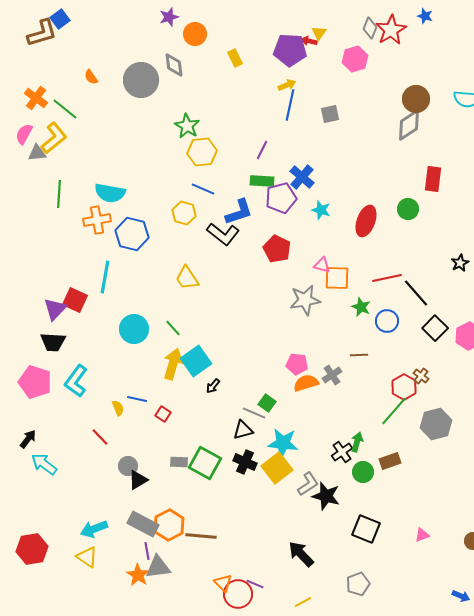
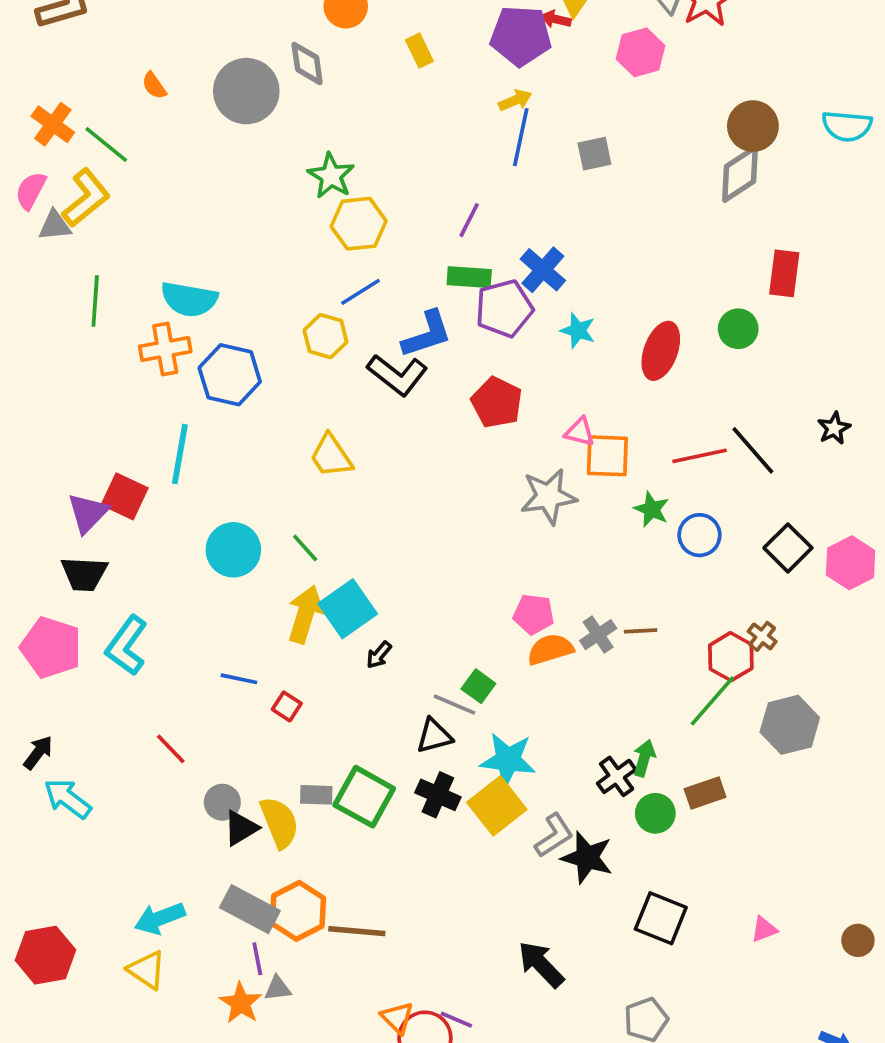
blue line: (203, 189) -> (360, 292), turned -55
black line: (416, 293) -> (753, 450), moved
brown line: (359, 355) -> (641, 631), moved
yellow semicircle: (118, 408) -> (279, 822), moved, size x1.8
gray triangle: (158, 567) -> (278, 988), size x0.6

